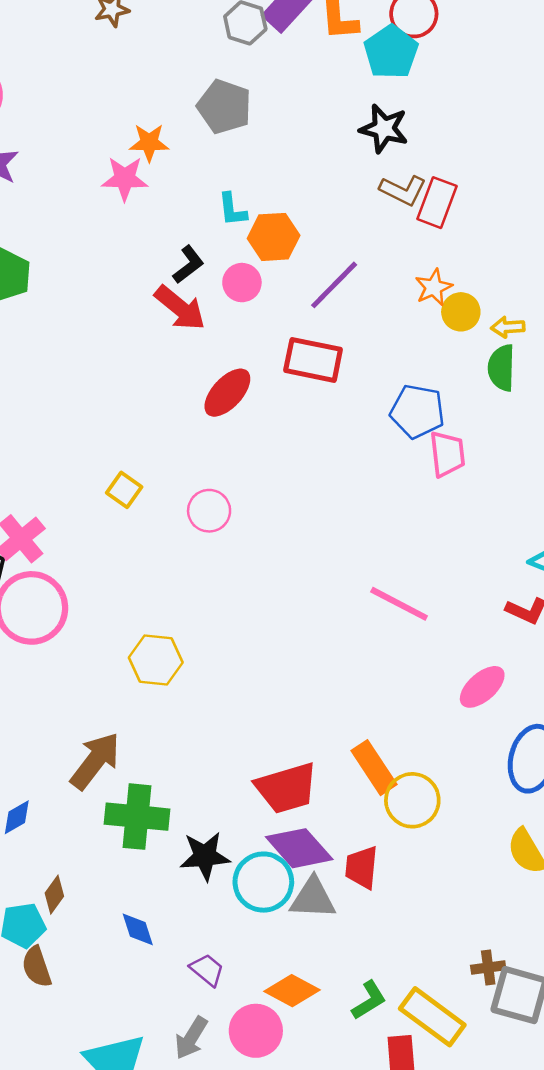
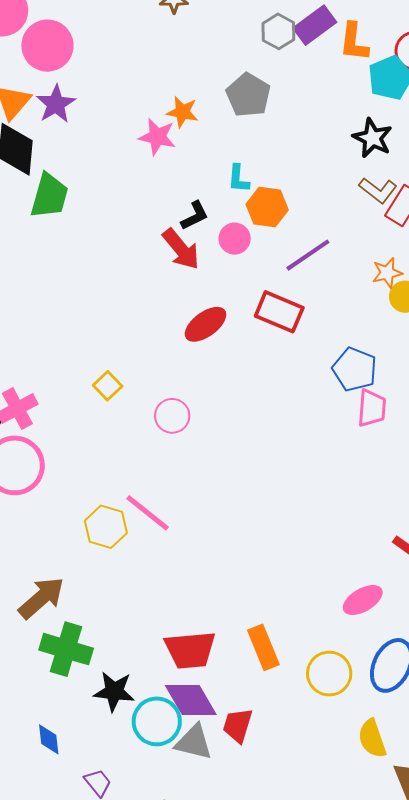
pink line: (399, 604) -> (148, 513), moved
yellow circle: (412, 800) -> (329, 674), moved

